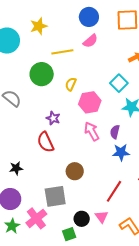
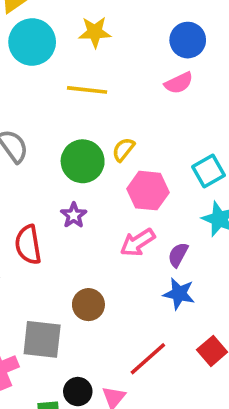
yellow line: (62, 52) -> (87, 90), moved
green circle: (42, 74) -> (83, 161), moved
purple star: (53, 118) -> (74, 215), moved
pink arrow: (92, 131) -> (138, 242), turned -108
red semicircle: (46, 142) -> (28, 245), moved

